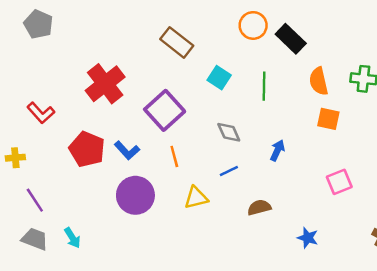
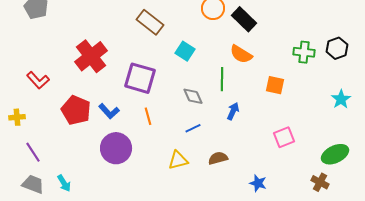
orange semicircle: (319, 81) -> (241, 54), moved, turned -45
green line: (264, 86) -> (222, 79), moved
purple square: (165, 110) -> (140, 78), turned -32
yellow triangle: (196, 198) -> (178, 160), moved

